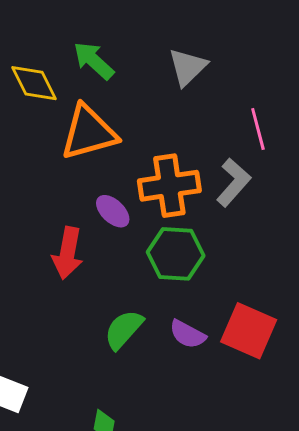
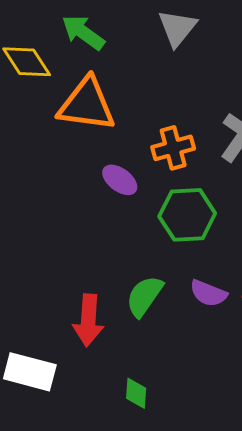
orange triangle: (89, 133) -> (87, 105), turned 30
orange cross: (169, 186) -> (173, 148), size x0.7
red arrow: (68, 253) -> (88, 320), moved

